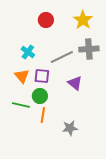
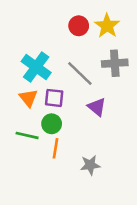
red circle: (46, 20) -> (79, 26), moved
cyan cross: (28, 52) -> (36, 67), size x1.6
gray line: (62, 57) -> (80, 73), turned 70

